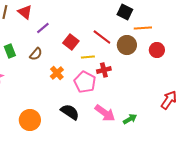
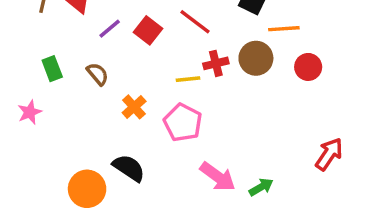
red line: (102, 37) -> (195, 22), moved
red square: (71, 42) -> (148, 30), moved
brown semicircle: (36, 54) -> (97, 74), turned -80
red cross: (104, 70) -> (216, 63), moved
black semicircle: (70, 112) -> (129, 168), moved

